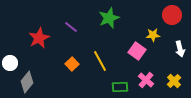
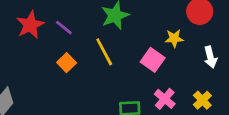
red star: (39, 38) -> (30, 25), moved
yellow line: (100, 61) -> (104, 52), moved
orange square: (72, 64) -> (67, 63), moved

